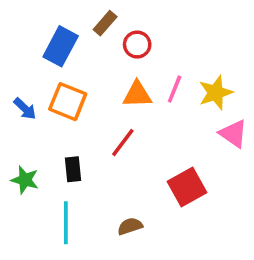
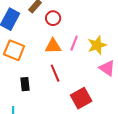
red line: (123, 143) -> (55, 73), moved, turned -60
black rectangle: (73, 169) -> (25, 84), moved

